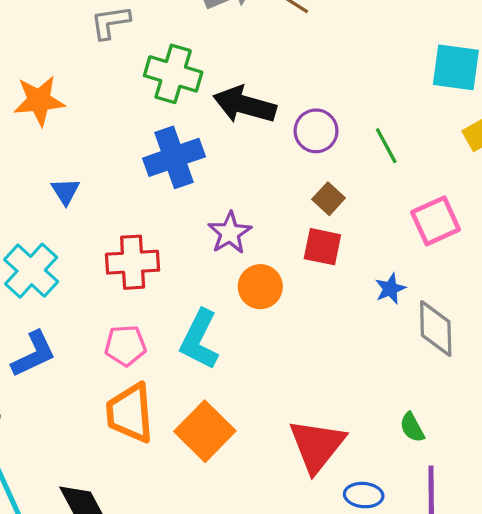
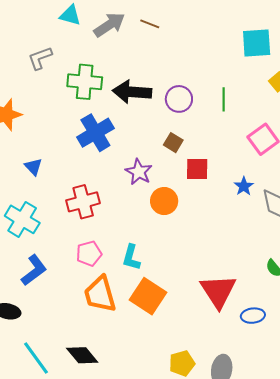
green line: (386, 146) -> (224, 99), turned 40
brown square: (329, 199) -> (173, 143), moved
cyan L-shape: (199, 340) -> (131, 257), moved, size x0.7

